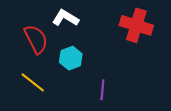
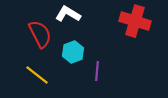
purple line: (102, 90) -> (97, 71), moved

